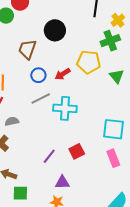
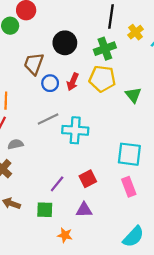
green cross: (110, 41) -> (105, 49), moved
red arrow: (63, 74) -> (73, 82), moved, turned -35
blue circle: (38, 75) -> (50, 83), moved
purple triangle: (62, 182) -> (84, 210), moved
green square: (20, 193) -> (45, 210), moved

